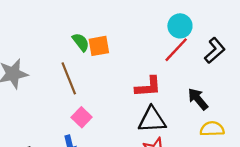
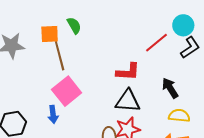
cyan circle: (180, 26) -> (183, 25), moved
orange square: (99, 46) -> (50, 34), moved
pink square: (82, 117) -> (67, 91), size x1.6

